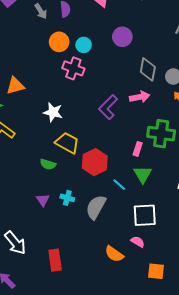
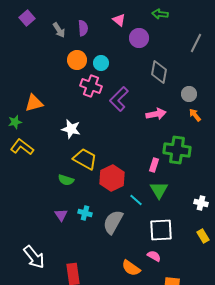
purple circle: (122, 37) -> (139, 38), moved
gray diamond: (148, 69) -> (159, 72), moved
purple L-shape: (108, 107) -> (119, 99), moved

